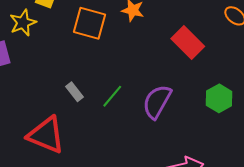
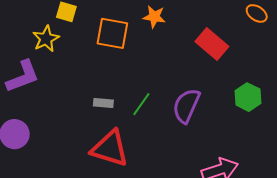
gray rectangle: (75, 92) -> (103, 103), turned -42
red triangle: (46, 135) -> (110, 148), moved

